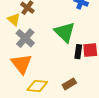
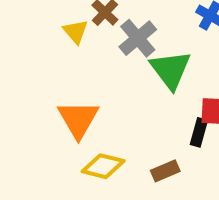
gray cross: (25, 38) -> (138, 38), moved
black rectangle: (78, 52) -> (199, 132), moved

